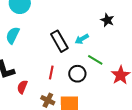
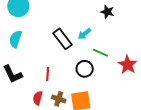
red line: (51, 72) -> (48, 74), moved
red semicircle: (22, 87) -> (38, 98), moved

